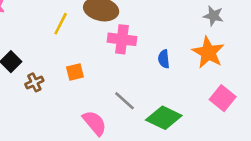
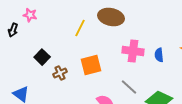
pink cross: (122, 39) -> (133, 51), moved
orange square: (75, 72) -> (91, 65), size x1.5

